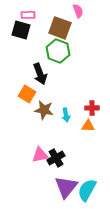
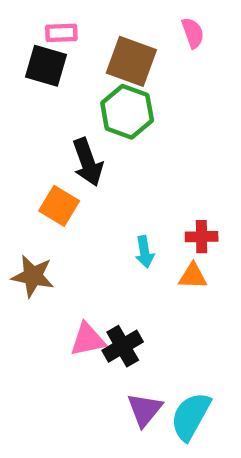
pink semicircle: (78, 11) -> (193, 33), moved
brown star: (44, 110) -> (33, 276), moved
purple triangle: (66, 187) -> (145, 410), size x0.7

